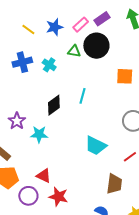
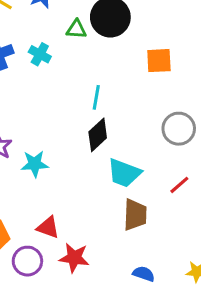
black diamond: (54, 105) -> (98, 135), moved
brown trapezoid: (114, 184) -> (135, 215), moved

